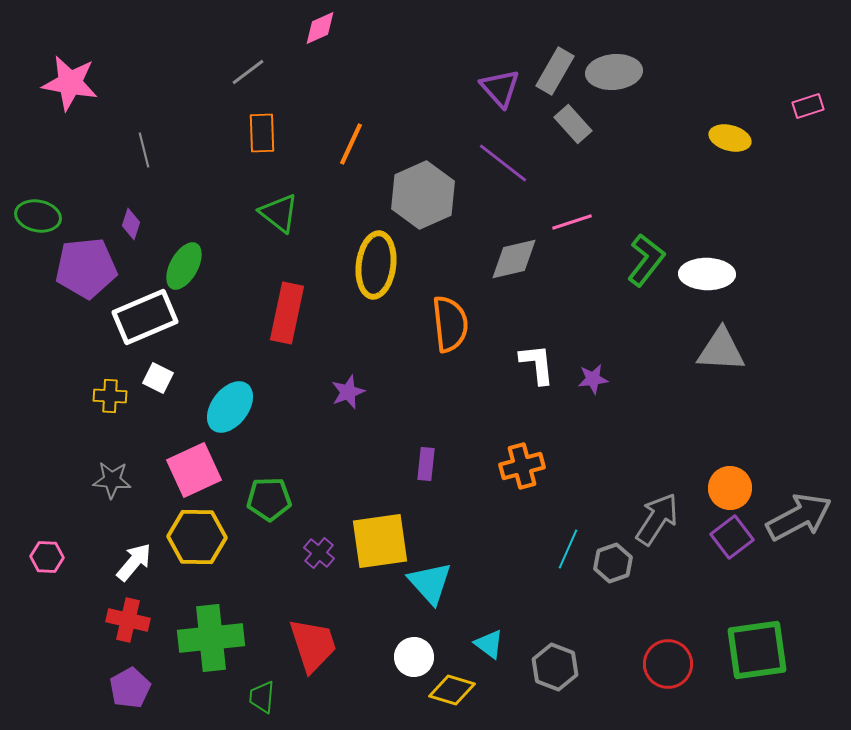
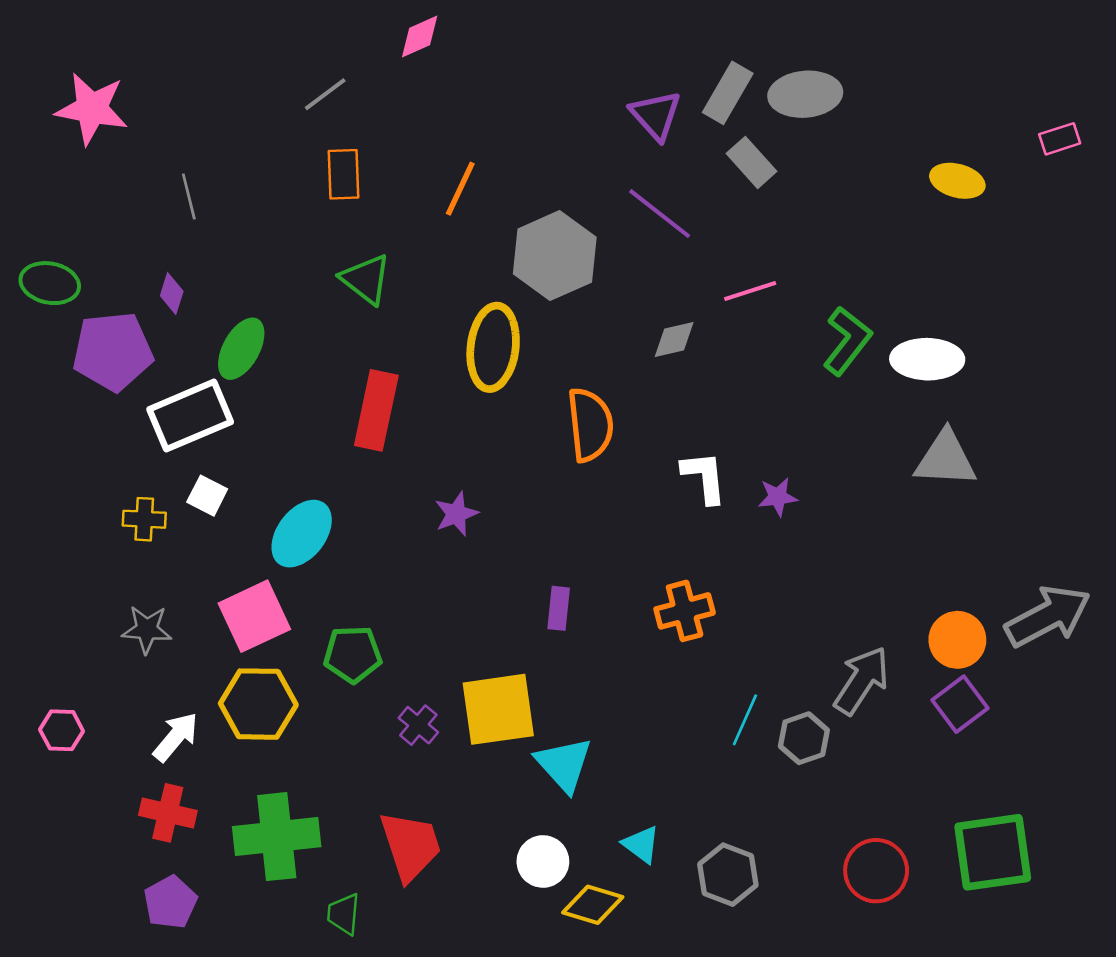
gray diamond: (514, 259) -> (674, 339), size x0.7
gray arrow: (799, 517) -> (1048, 616), moved

